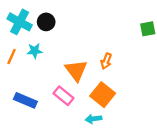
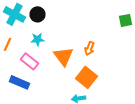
cyan star: (35, 51) -> (38, 39), moved
pink rectangle: (63, 96) -> (30, 61), moved

